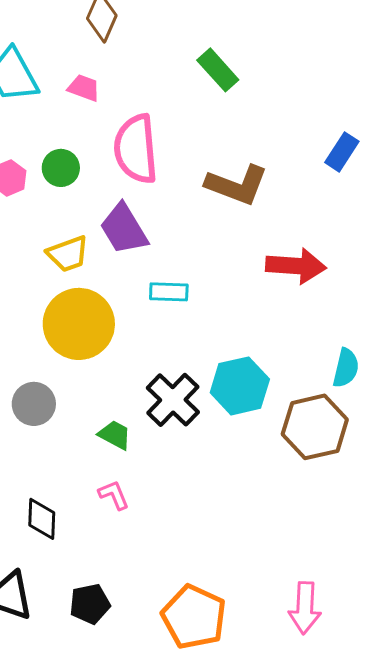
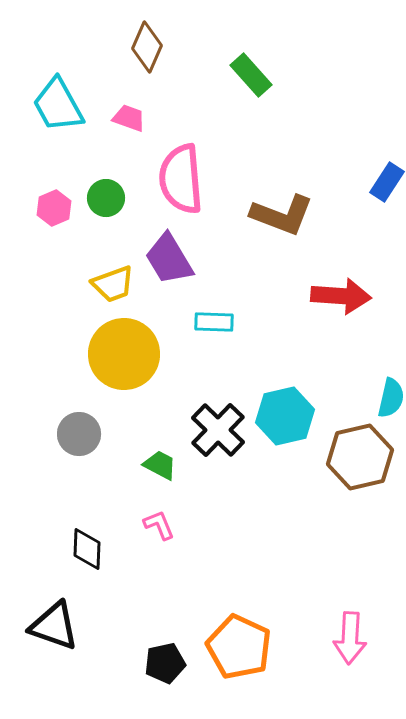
green rectangle: (218, 70) -> (251, 75), moved
black pentagon: (90, 604) -> (165, 663), moved

